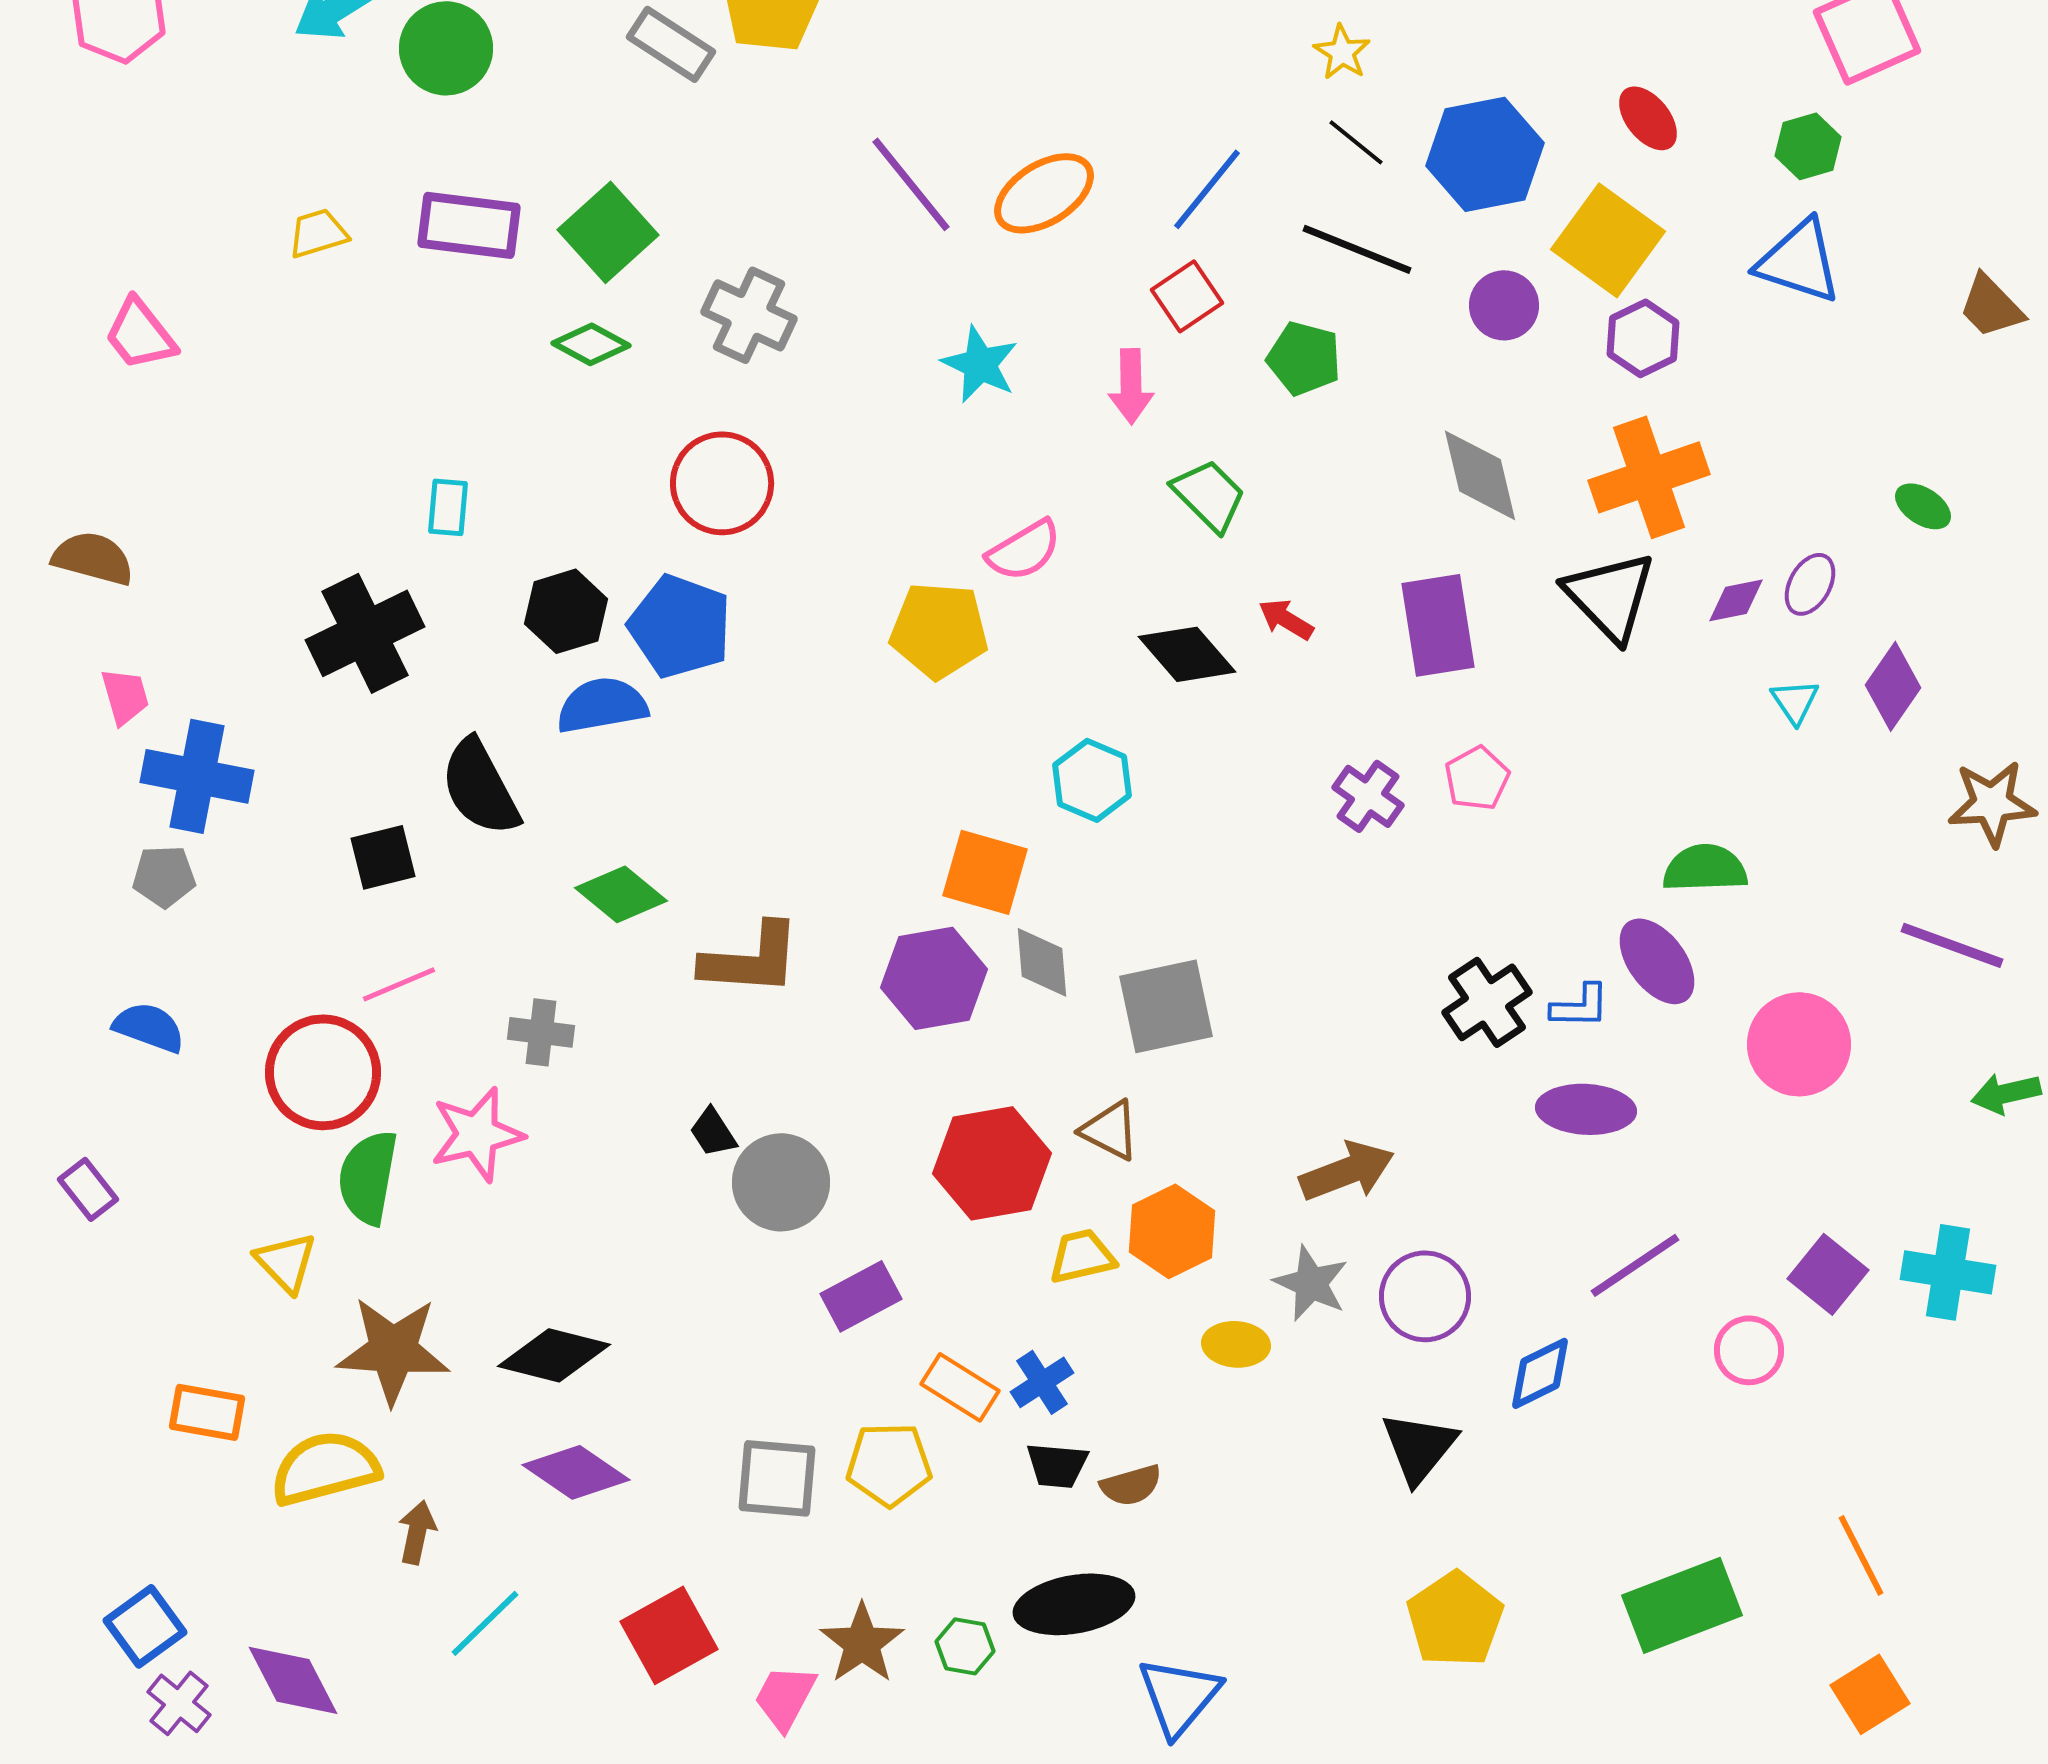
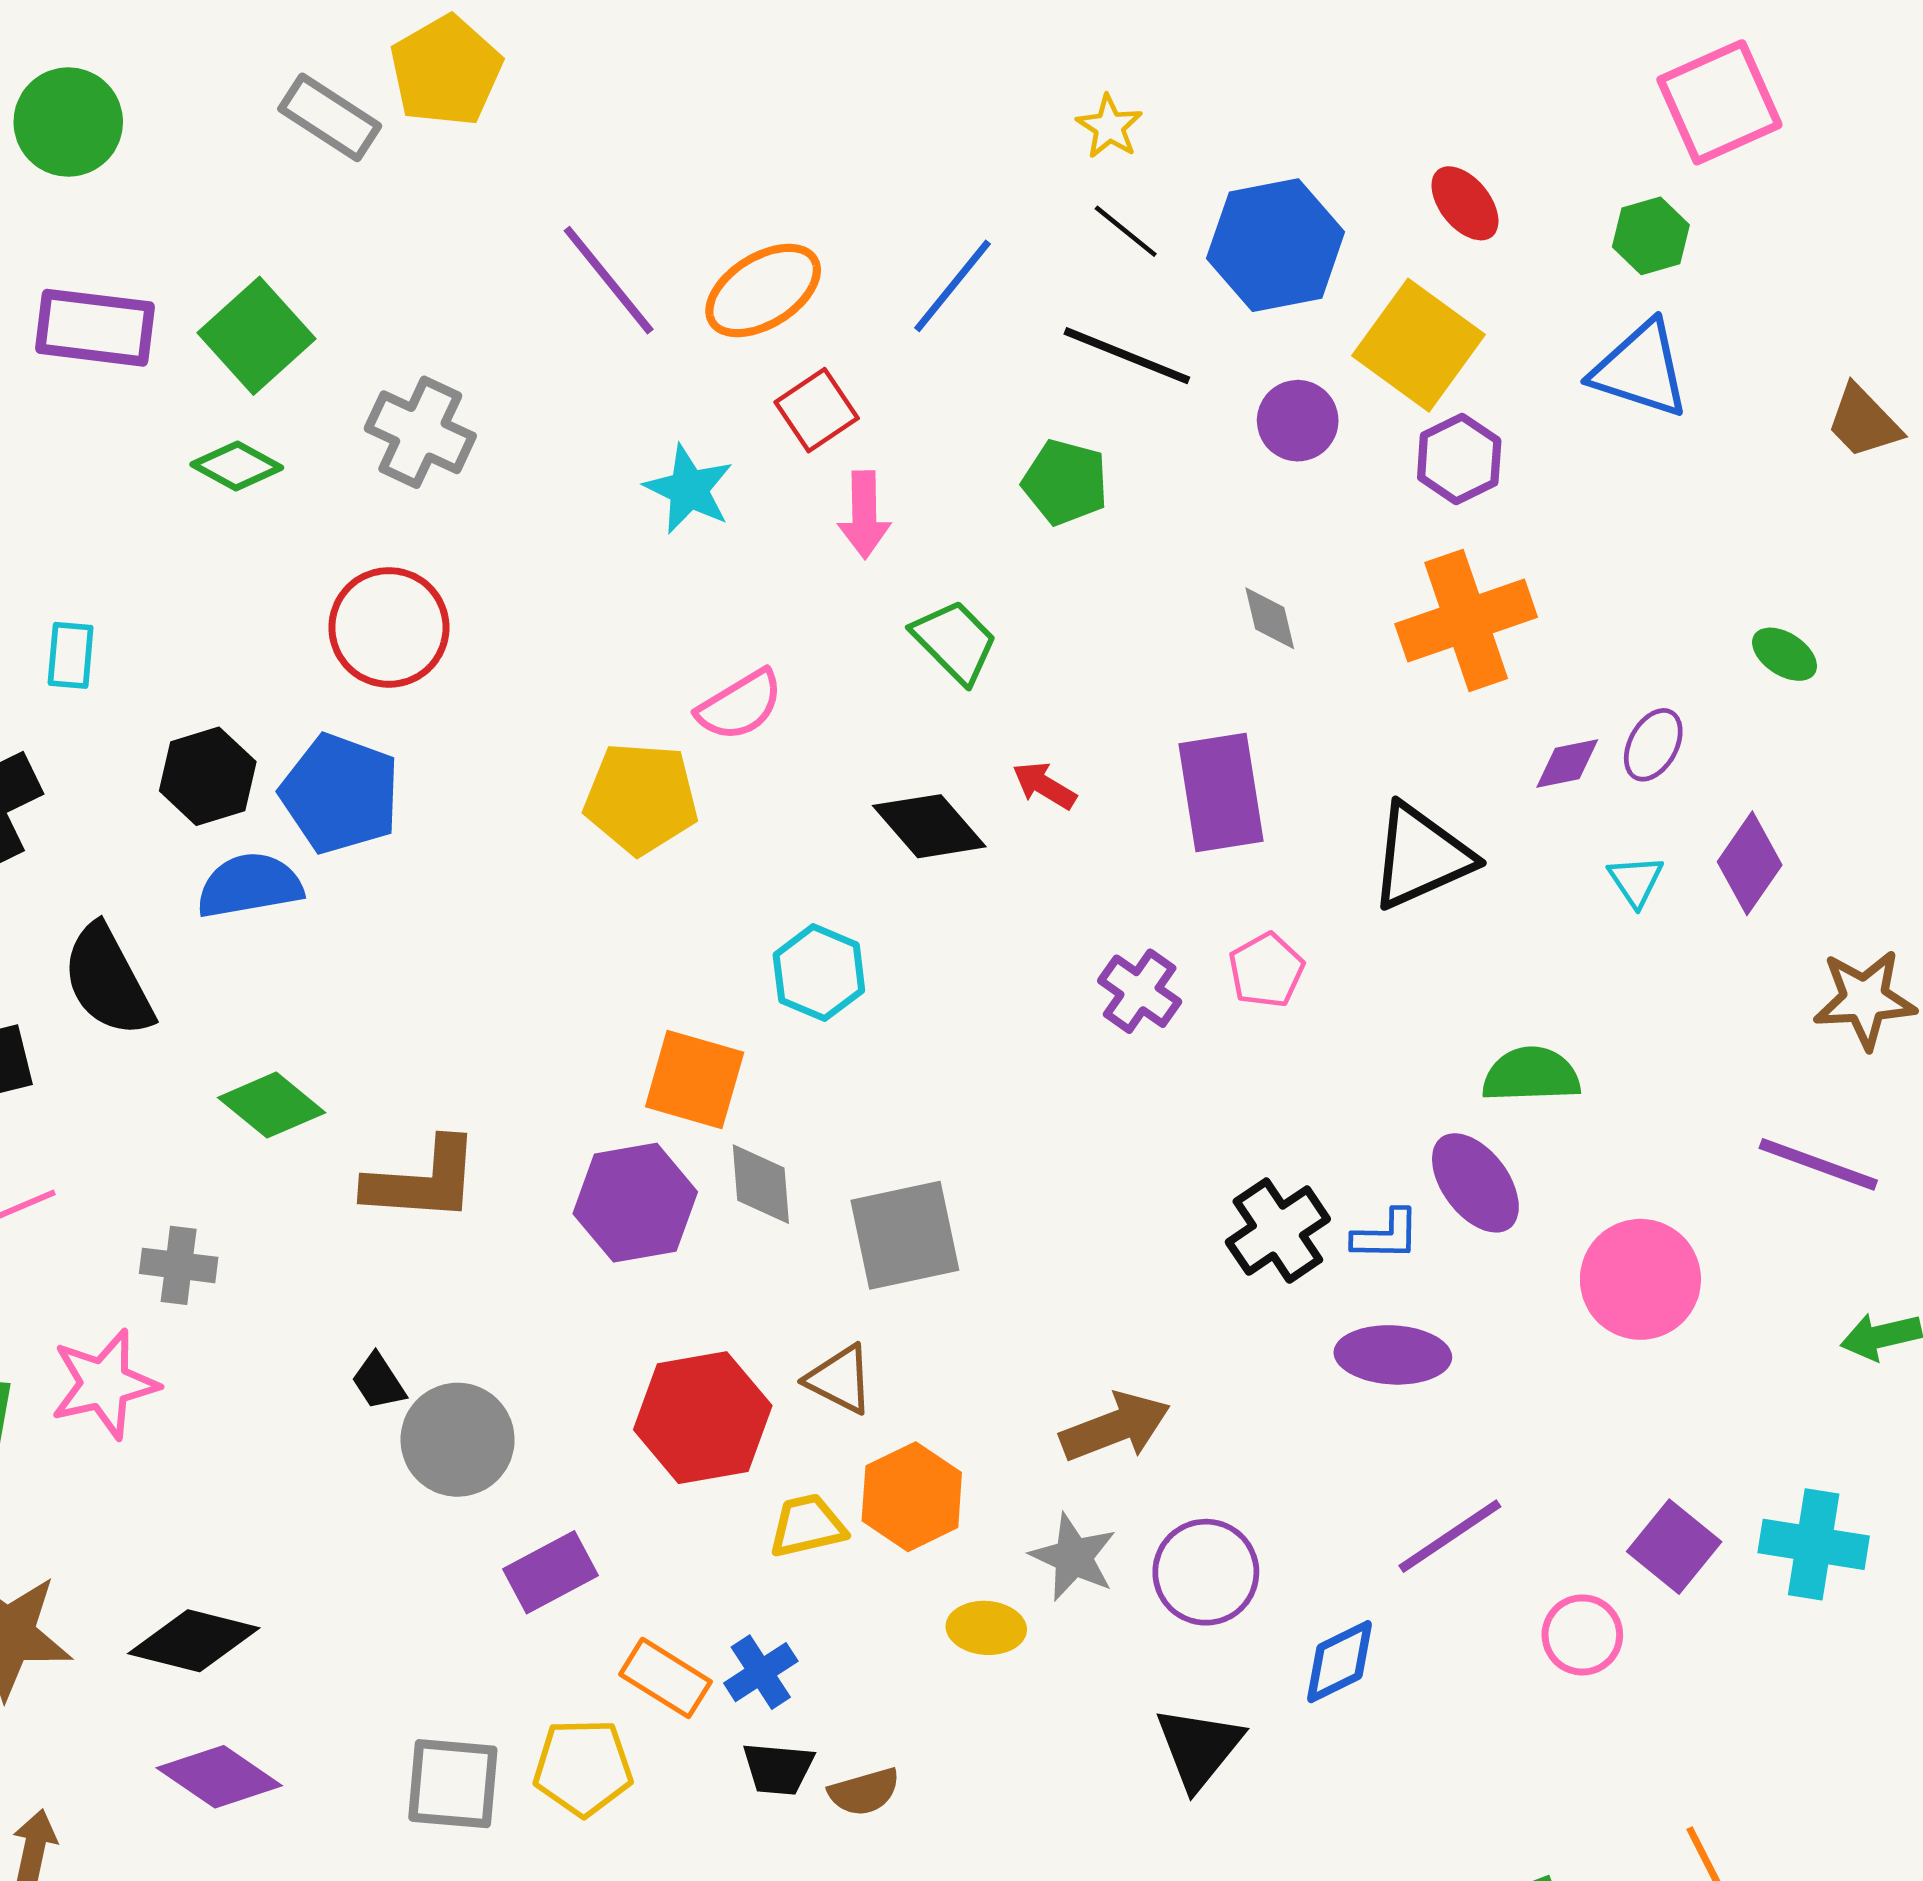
red square: (1187, 296) -> (817, 410), moved
gray diamond: (1480, 475) -> (1270, 618), size x0.6
black triangle: (1610, 596) -> (1421, 856), moved, turned 50

